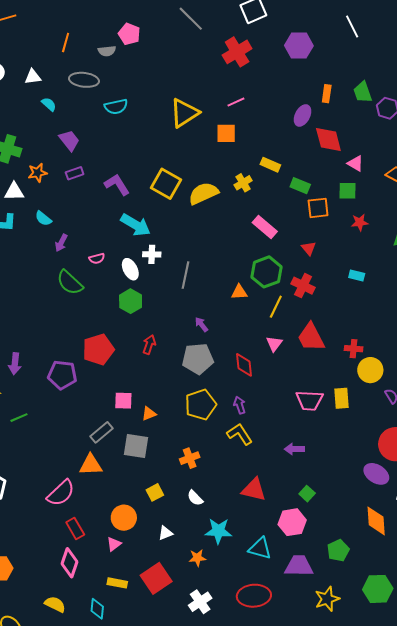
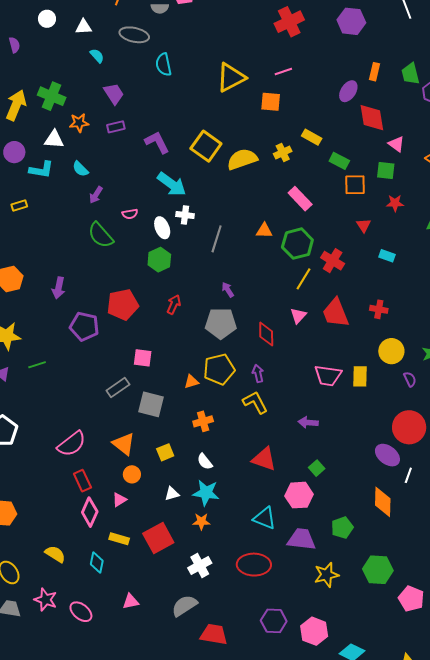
cyan semicircle: (116, 107) -> (164, 65), turned 85
red triangle: (309, 248) -> (364, 225), moved
orange triangle: (239, 292) -> (264, 231), moved
red cross: (354, 349) -> (379, 309), moved
purple arrow: (15, 364) -> (59, 288), moved
orange triangle: (149, 414) -> (191, 382), moved
orange triangle: (91, 465) -> (124, 444), moved, turned 35
orange circle: (124, 518) -> (132, 474), size x0.7
cyan star: (218, 531) -> (206, 493), moved
pink diamond: (70, 563) -> (90, 512), moved

